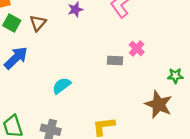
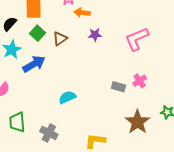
brown star: (159, 104) -> (137, 122), moved

